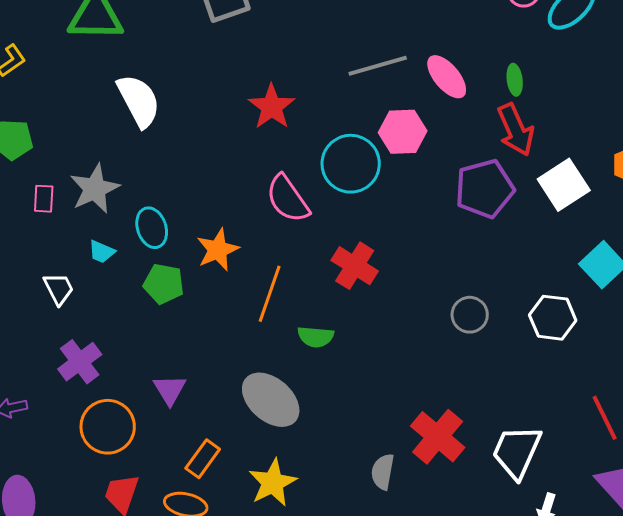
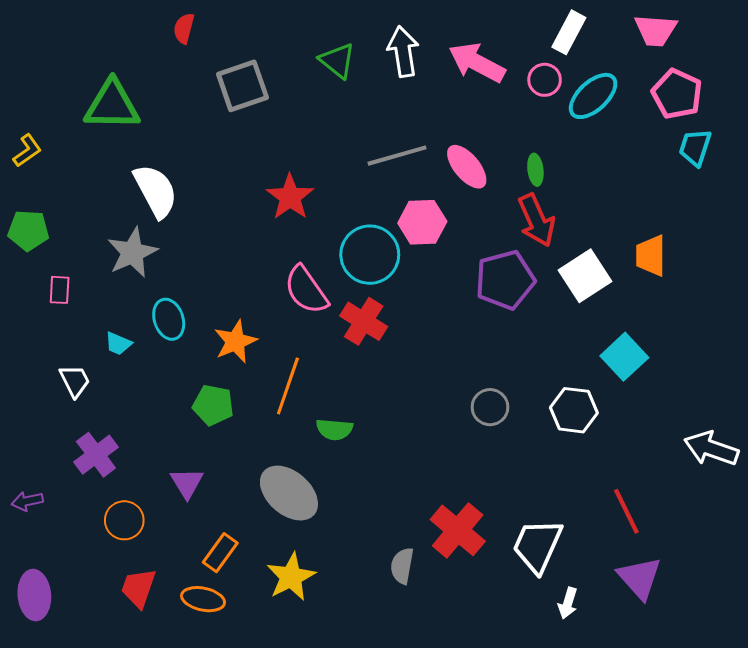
gray star: (95, 189) -> (132, 253), moved
red cross: (355, 266) -> (364, 321), moved
green pentagon: (164, 284) -> (213, 405), moved
orange circle: (108, 427) -> (124, 520), size x0.7

